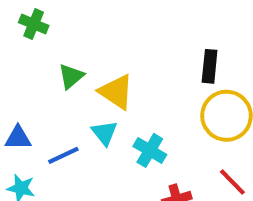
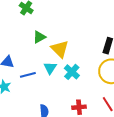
cyan cross: (150, 150) -> (72, 72), moved

